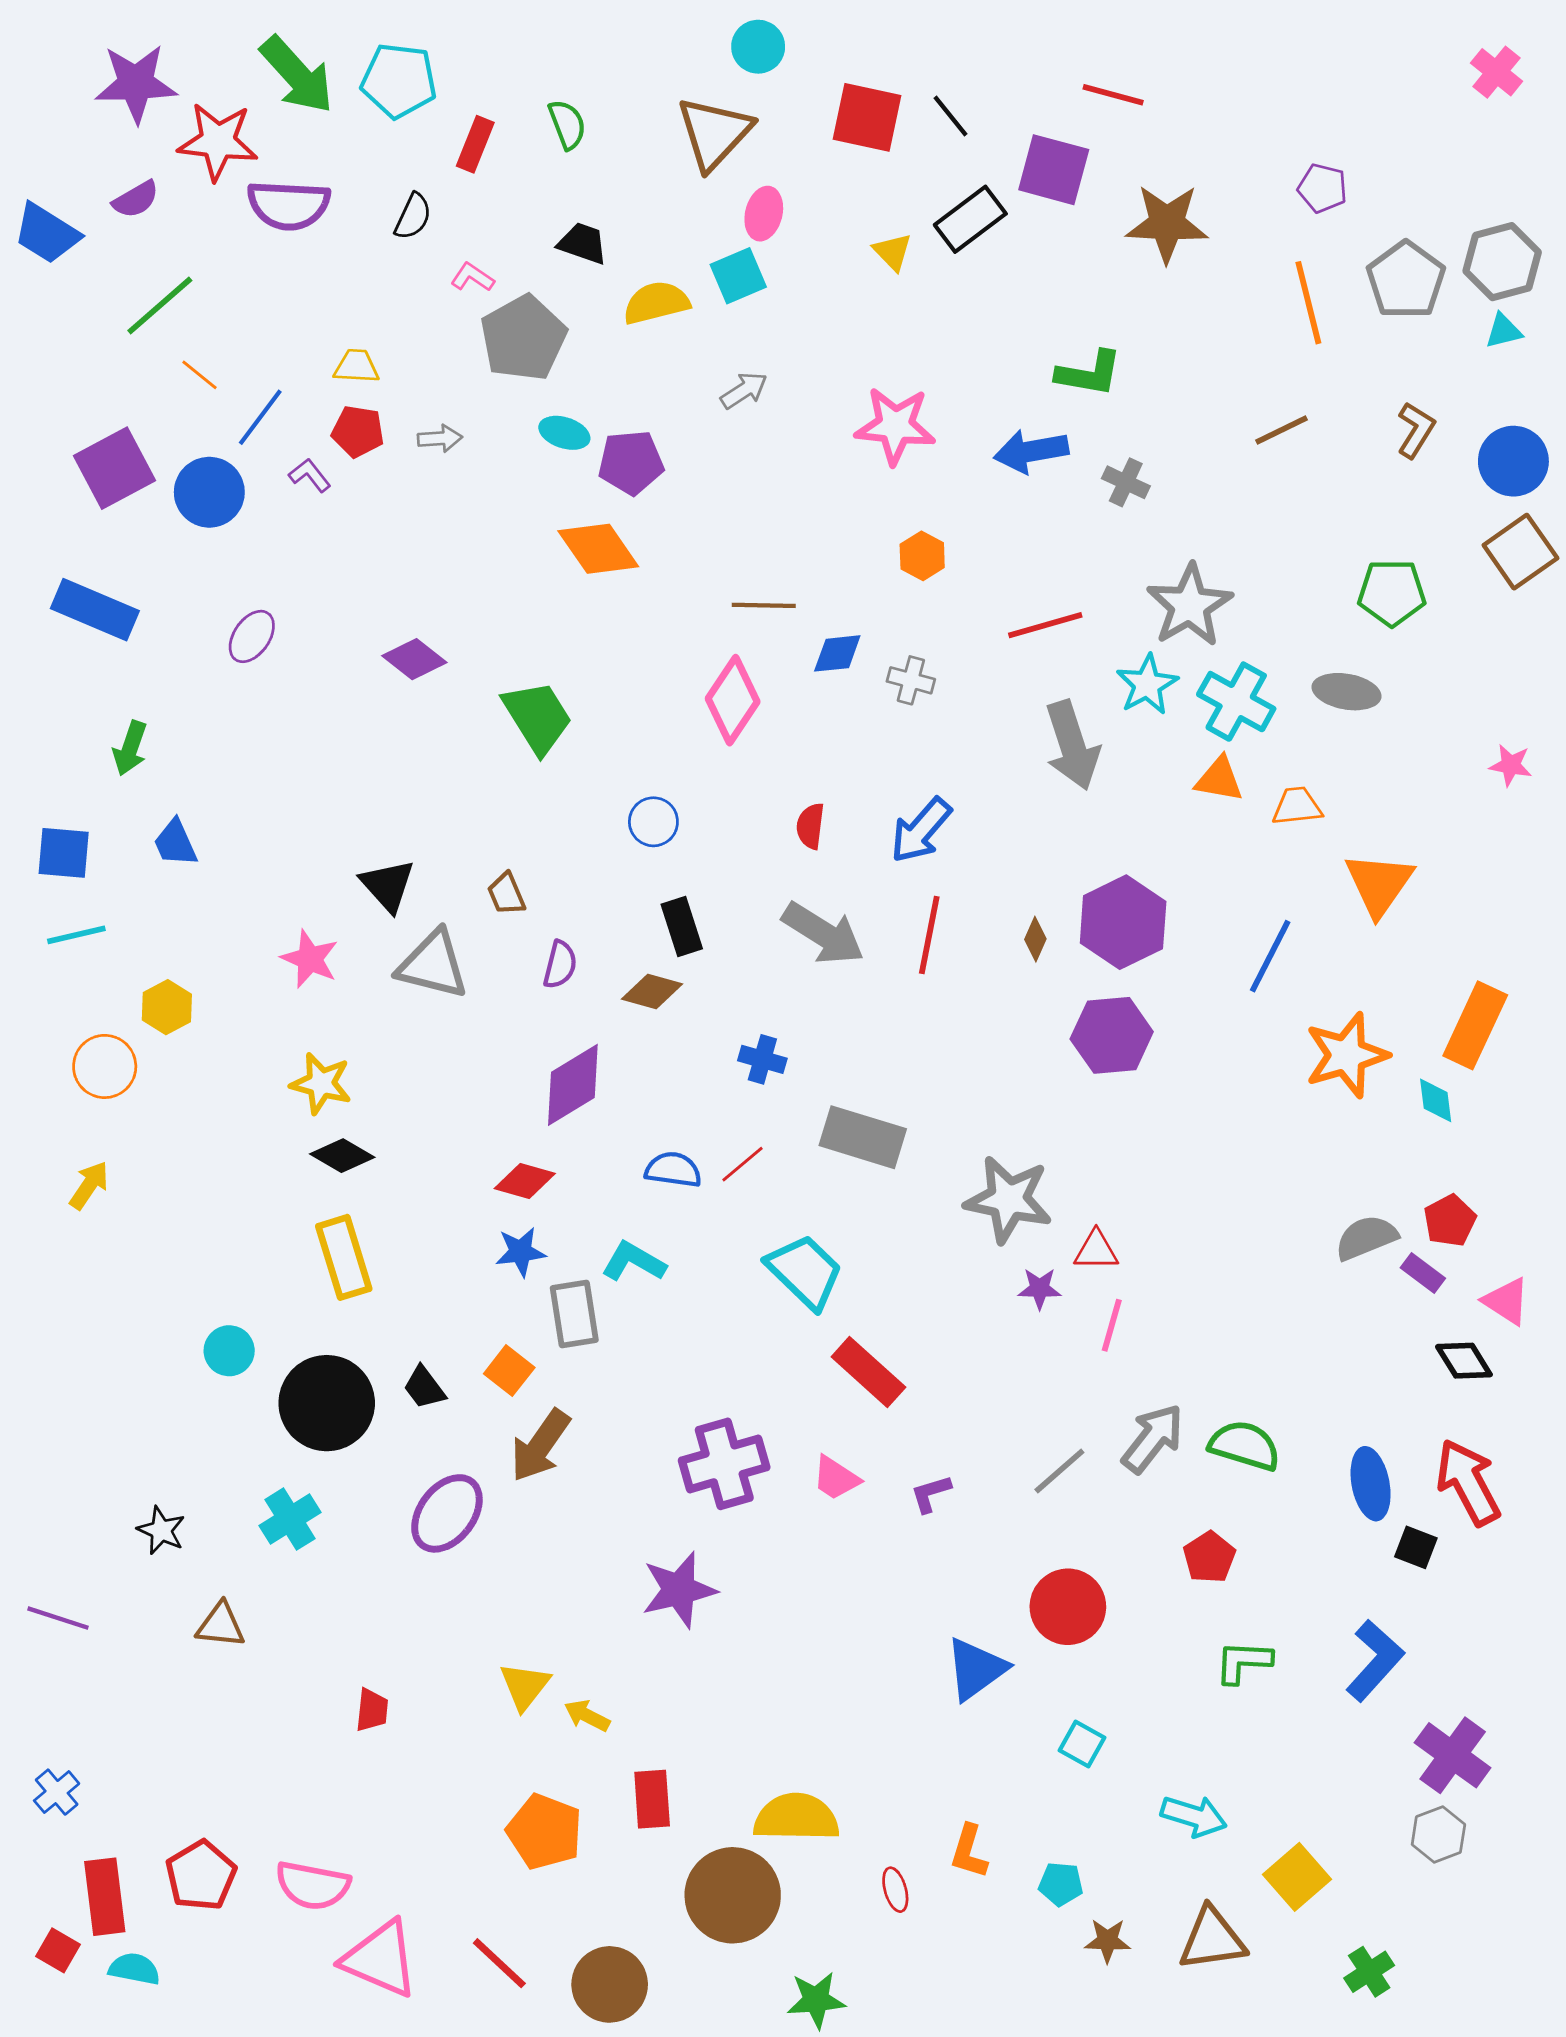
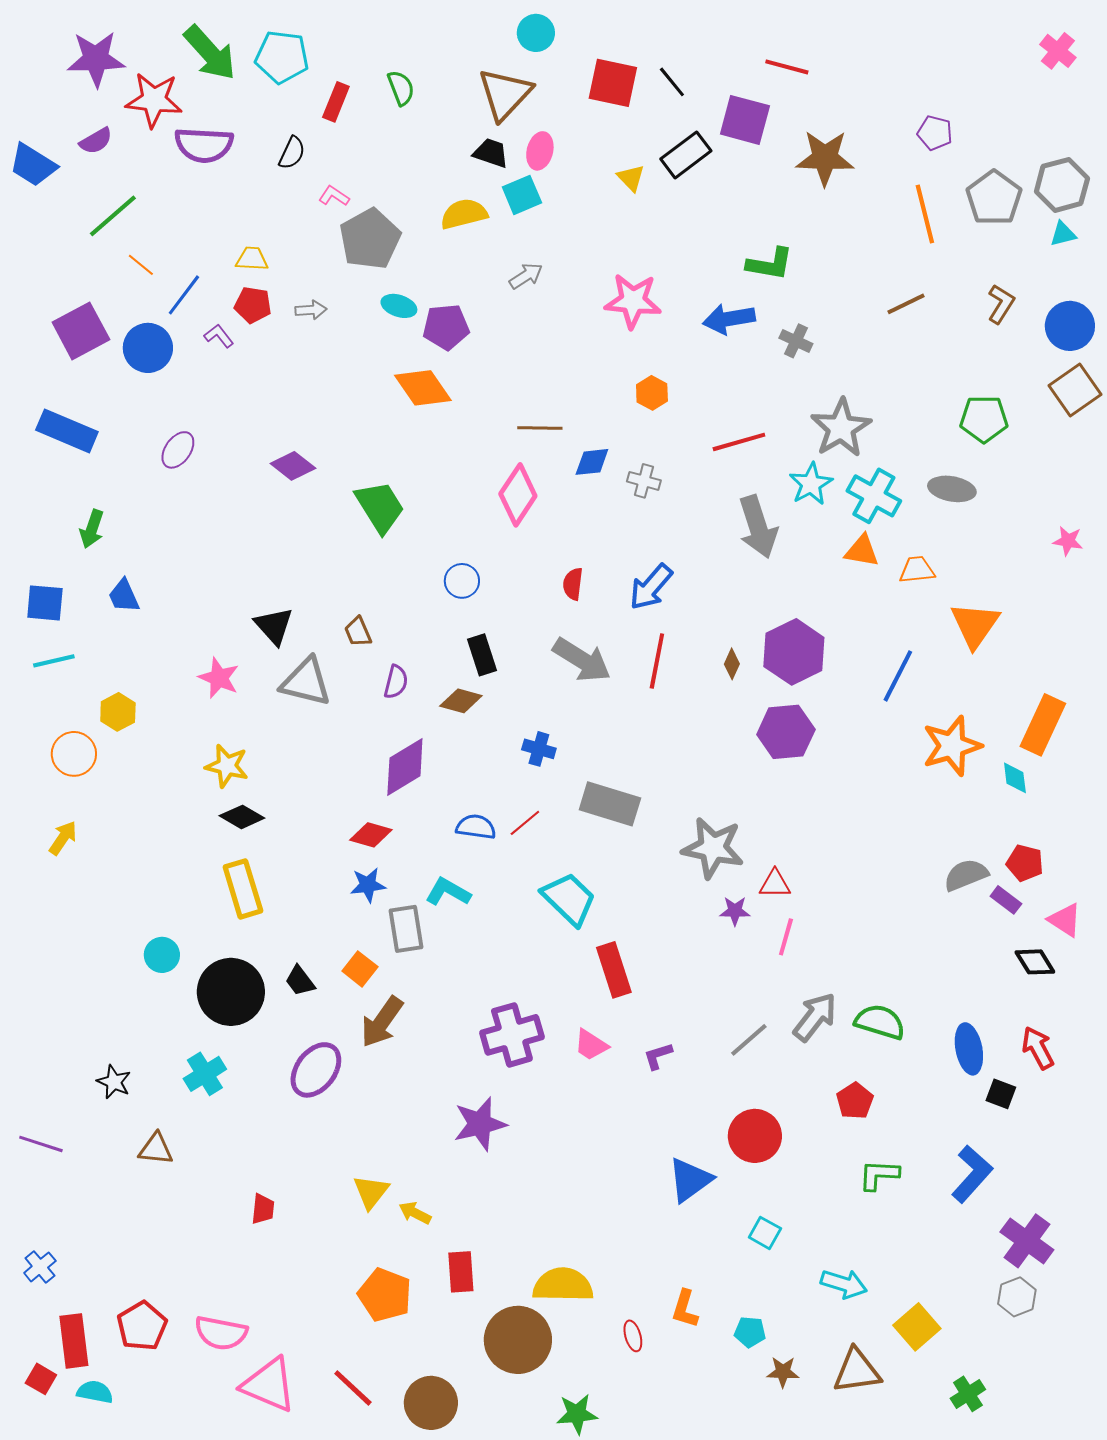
black trapezoid: (583, 243) -> (491, 153), moved
red pentagon: (1450, 1221) -> (1025, 863), turned -30
red rectangle: (868, 1372) -> (614, 970), turned 30
red arrow: (1468, 1482) -> (1038, 1048), size x0.7

